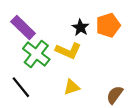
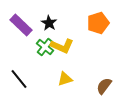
black star: (80, 27) -> (49, 23), moved
green cross: (36, 54) -> (45, 47), moved, size x0.7

